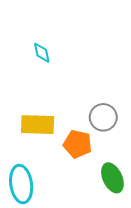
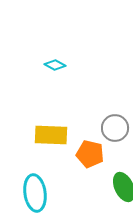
cyan diamond: (42, 53) -> (55, 65), turned -50

